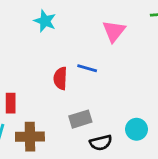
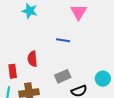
red semicircle: (60, 78) -> (32, 59), moved

